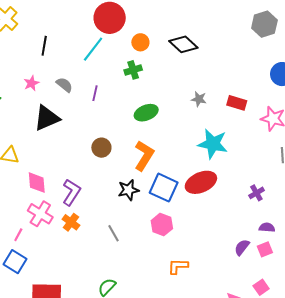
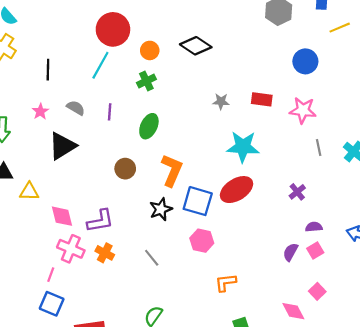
green ellipse: (146, 113) -> (149, 126), moved, turned -35
purple L-shape: (71, 192) -> (100, 221), turned 56

